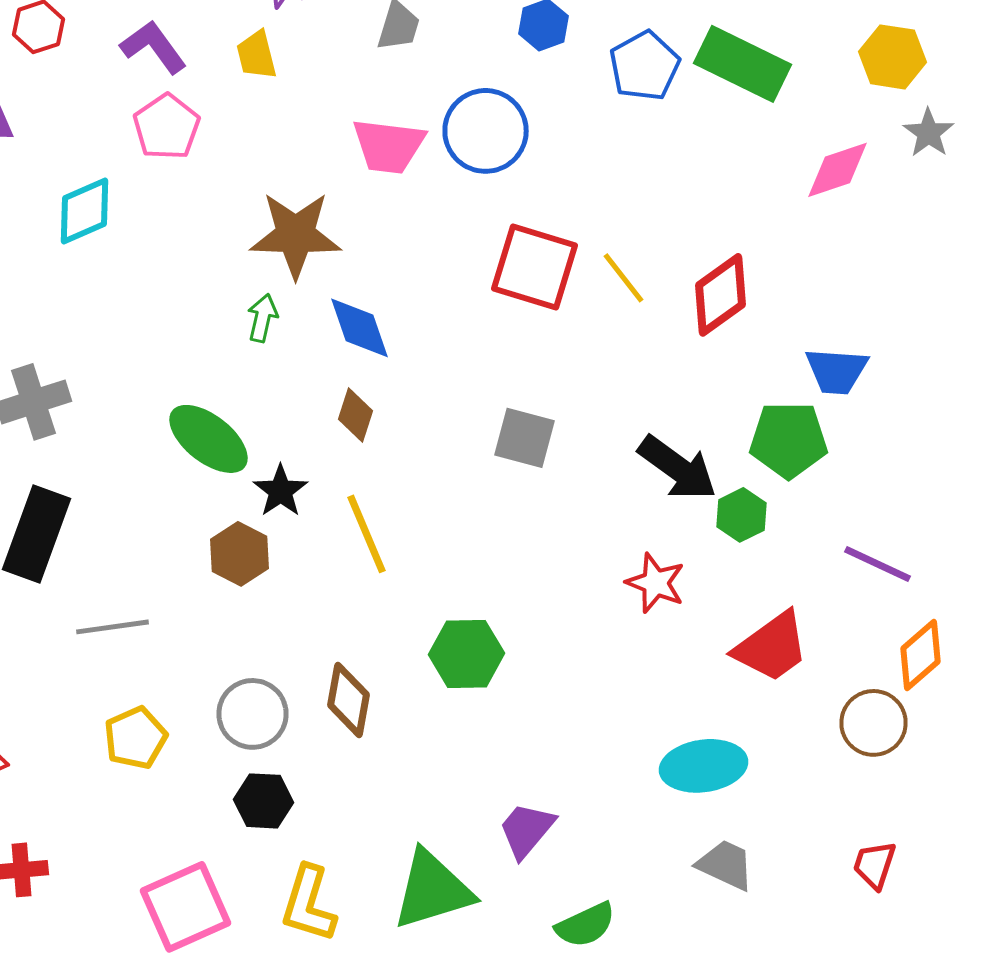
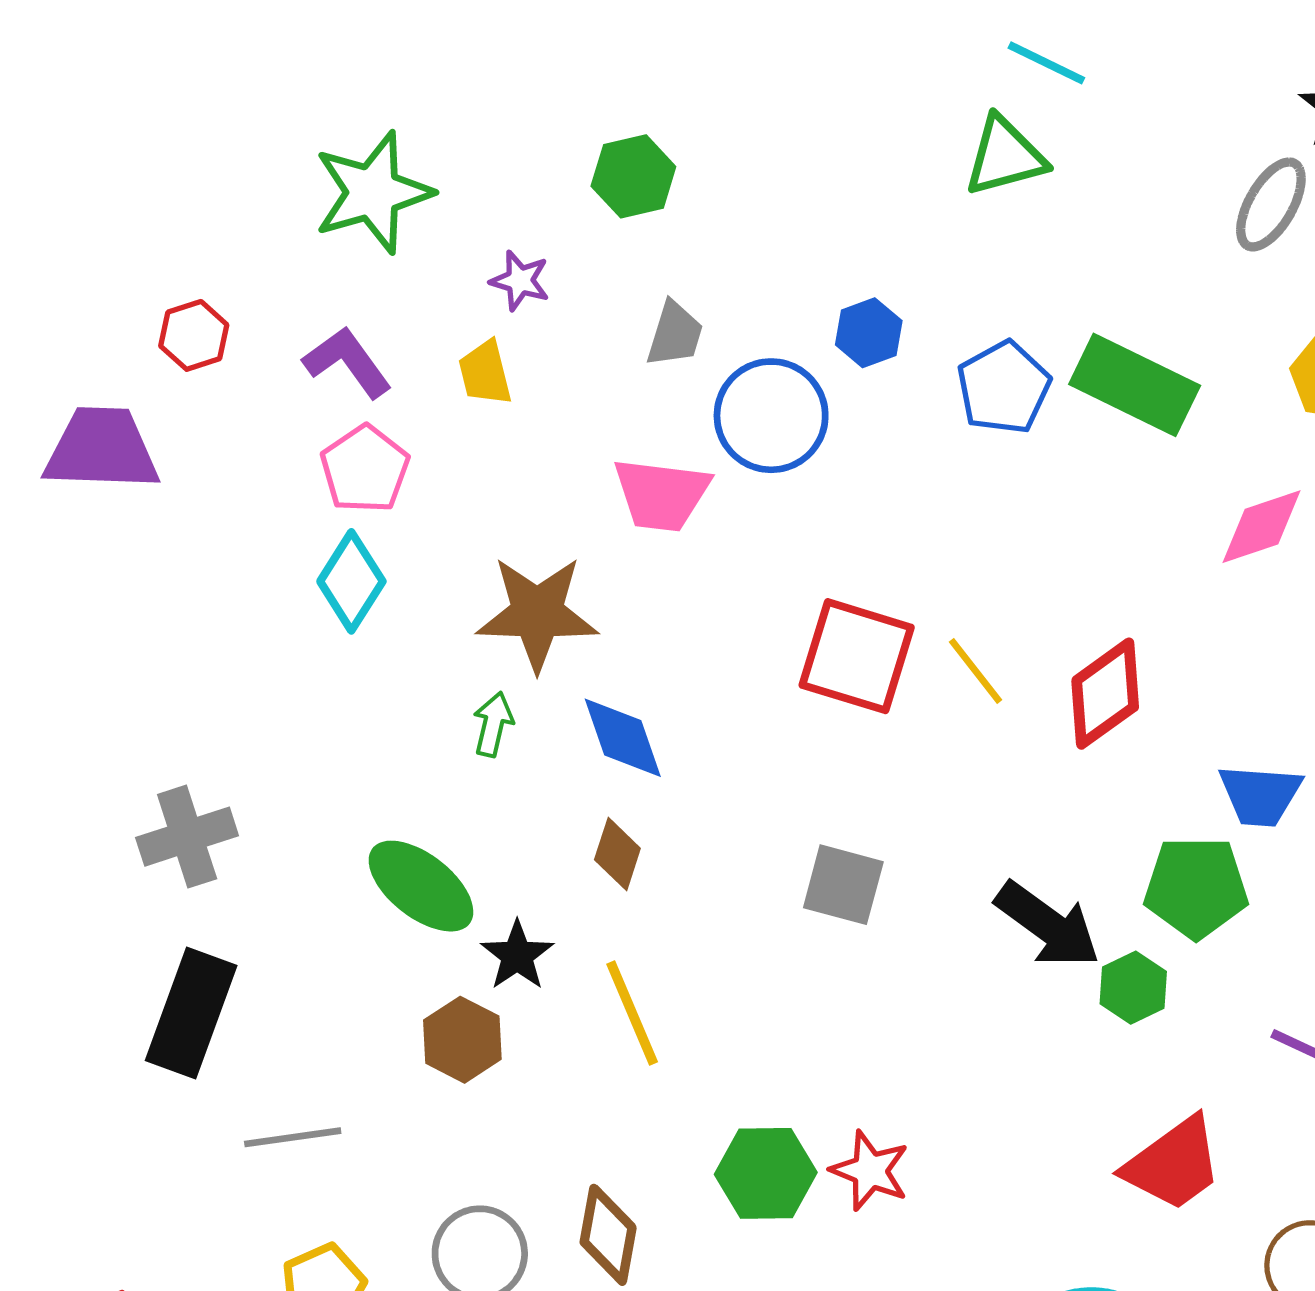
blue circle: (486, 131) -> (771, 416), moved
cyan diamond: (84, 211) -> (351, 581), moved, turned -34
red star: (656, 583) -> (870, 1171), moved

